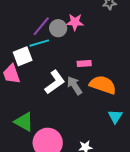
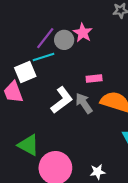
pink star: (75, 22) -> (83, 33), turned 30

